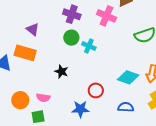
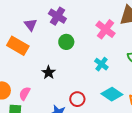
purple cross: (72, 14) -> (57, 16), moved
cyan cross: (89, 46) -> (101, 64), moved
pink semicircle: (43, 98) -> (25, 93), turned 96

